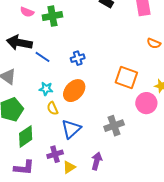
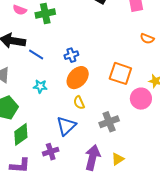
orange ellipse: (74, 91) -> (78, 78), moved
yellow semicircle: (52, 108) -> (79, 103), moved
purple arrow: (97, 161) -> (92, 158), size x1.4
yellow triangle: (69, 167) -> (118, 159), moved

